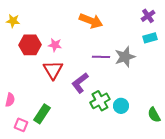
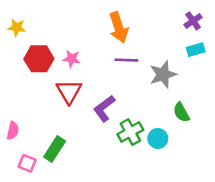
orange arrow: (91, 21) -> (119, 27), turned 50
purple line: (101, 57) -> (126, 60), moved
green semicircle: (154, 115) -> (181, 112), moved

